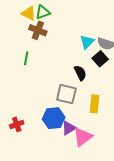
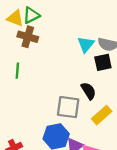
black square: (100, 59) -> (103, 62), turned 35
black semicircle: (80, 73) -> (89, 91), moved
yellow rectangle: (95, 104) -> (102, 115), turned 48

